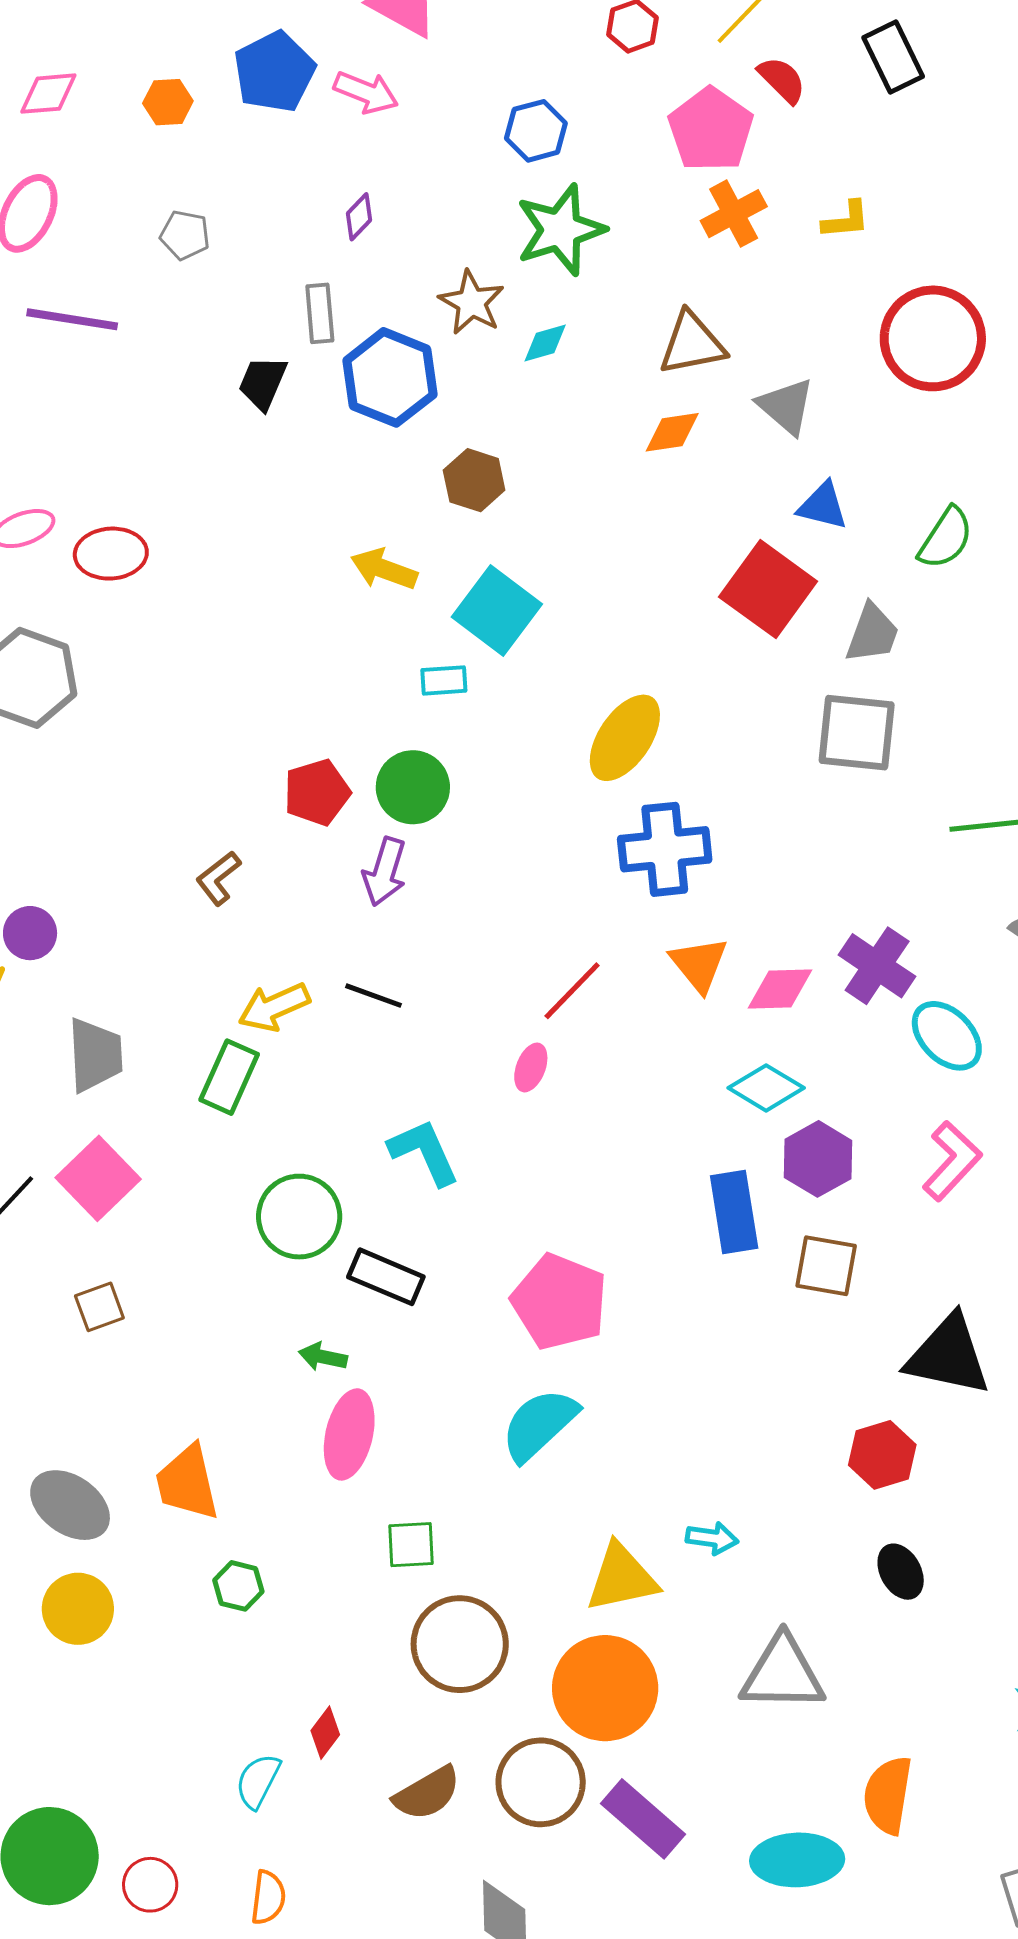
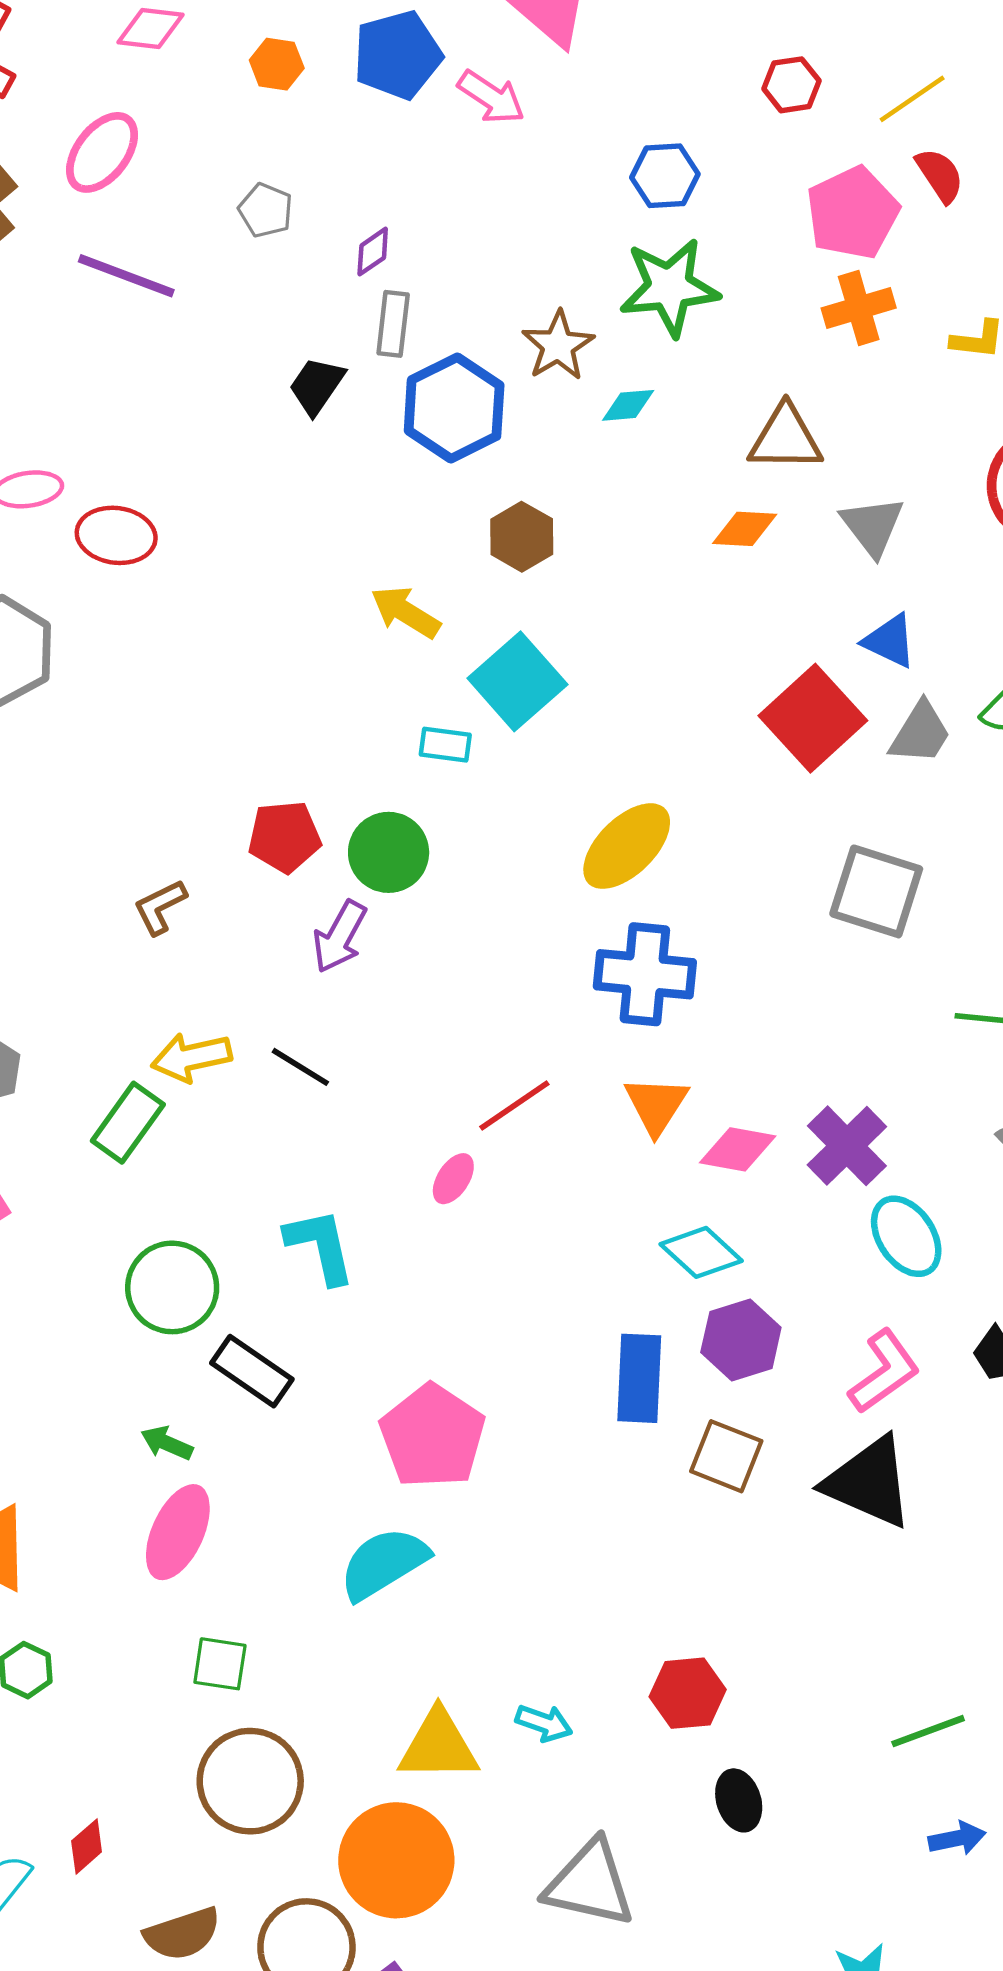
purple diamond: (359, 217) -> (373, 252), moved
gray trapezoid: (872, 633) -> (920, 733), moved
black triangle: (948, 1355) -> (869, 1482), moved
red hexagon: (882, 1455) -> (688, 1693), moved

